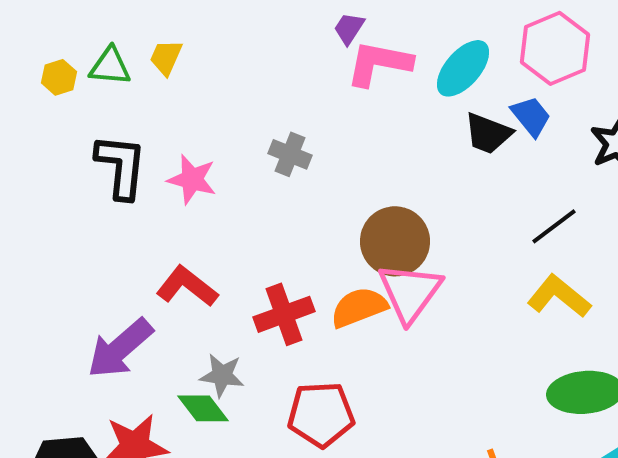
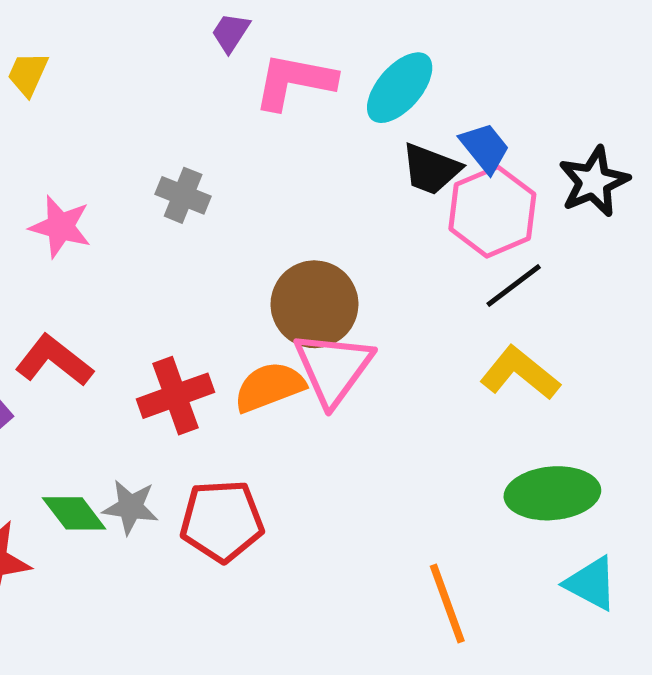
purple trapezoid: (349, 28) -> (231, 33), moved
pink hexagon: (555, 48) -> (492, 212), moved
gray star: (222, 375) -> (130, 507), moved

